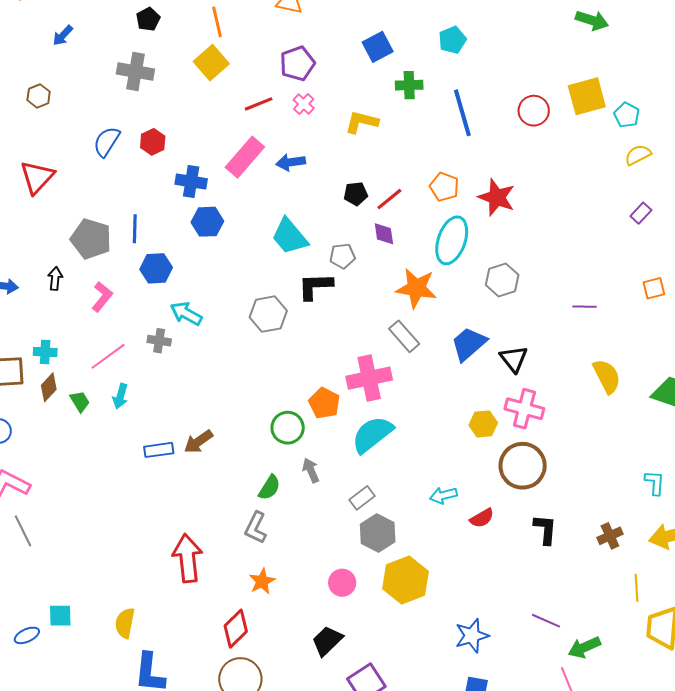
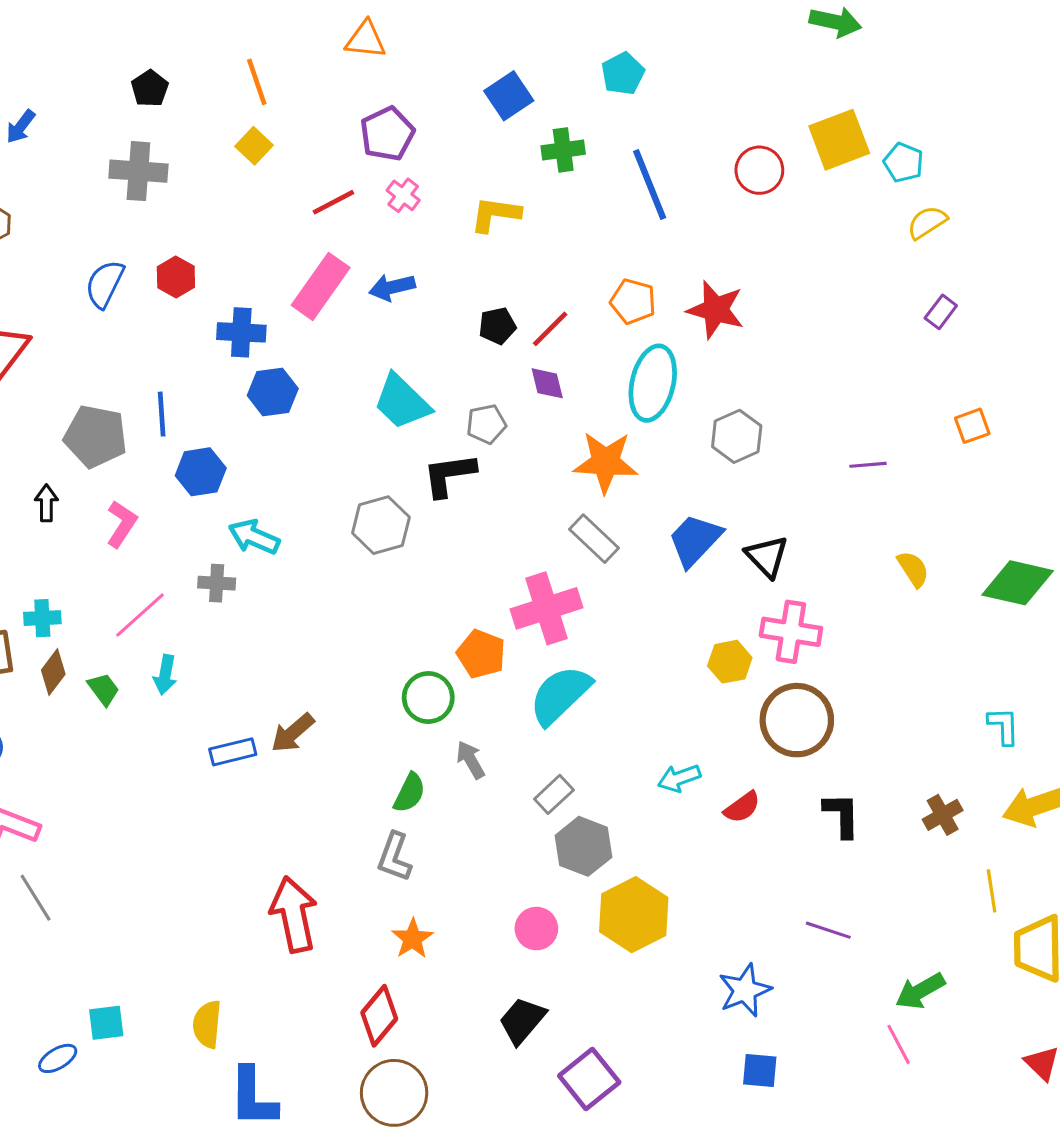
yellow square: (211, 63) -> (254, 146), size x0.7
yellow semicircle: (607, 376) -> (913, 569), size x0.7
purple line: (546, 621) -> (828, 930), moved

